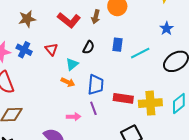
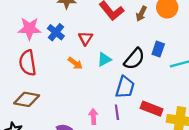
black semicircle: (89, 47) -> (134, 59), moved, size x1.5
orange arrow: (68, 82) -> (75, 63), moved
pink arrow: (74, 117) -> (93, 116), turned -104

